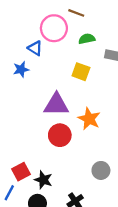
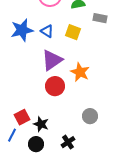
blue triangle: (35, 48) -> (47, 31), moved
blue star: (21, 69) -> (22, 30), size x1.6
purple triangle: (56, 105) -> (52, 60), turned -35

